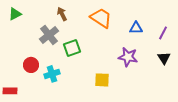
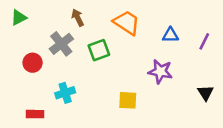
green square: (72, 48) -> (99, 50), moved
black triangle: (164, 58) -> (206, 93), moved
red circle: (31, 65) -> (33, 63), moved
red rectangle: (10, 91) -> (35, 114), moved

